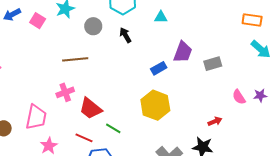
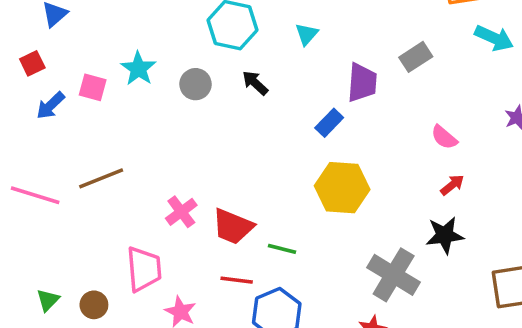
cyan triangle: (161, 17) -> (307, 34), turned -32
pink square: (38, 21) -> (93, 87), moved
brown line: (75, 59) -> (101, 178), moved
gray rectangle: (213, 64) -> (416, 57), moved
pink semicircle: (239, 97) -> (444, 137), moved

